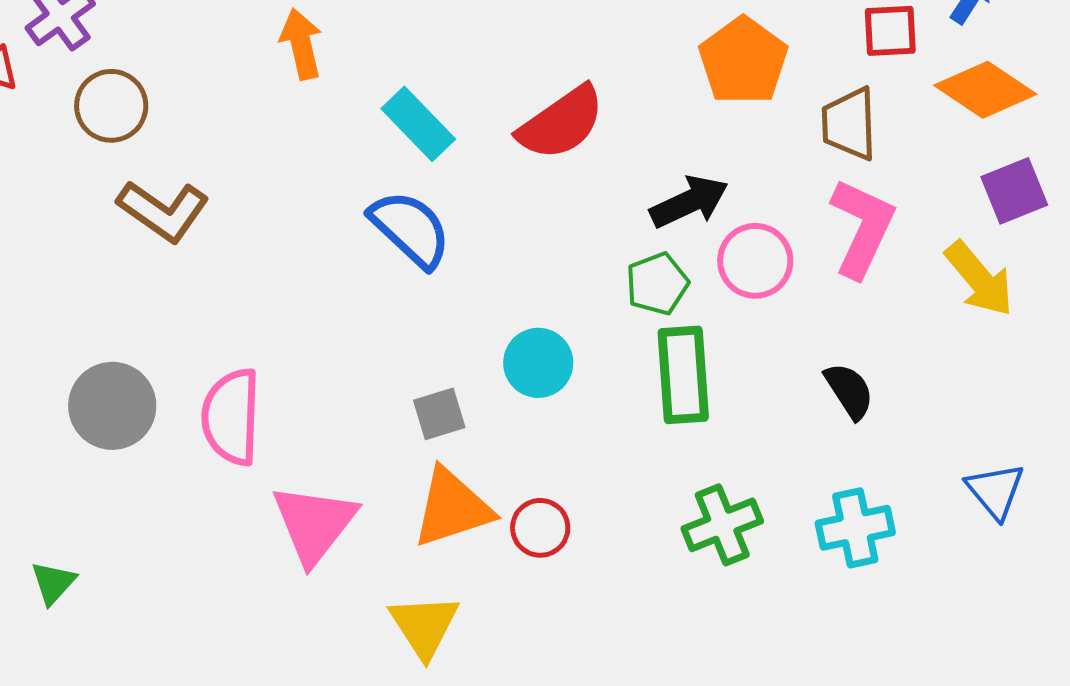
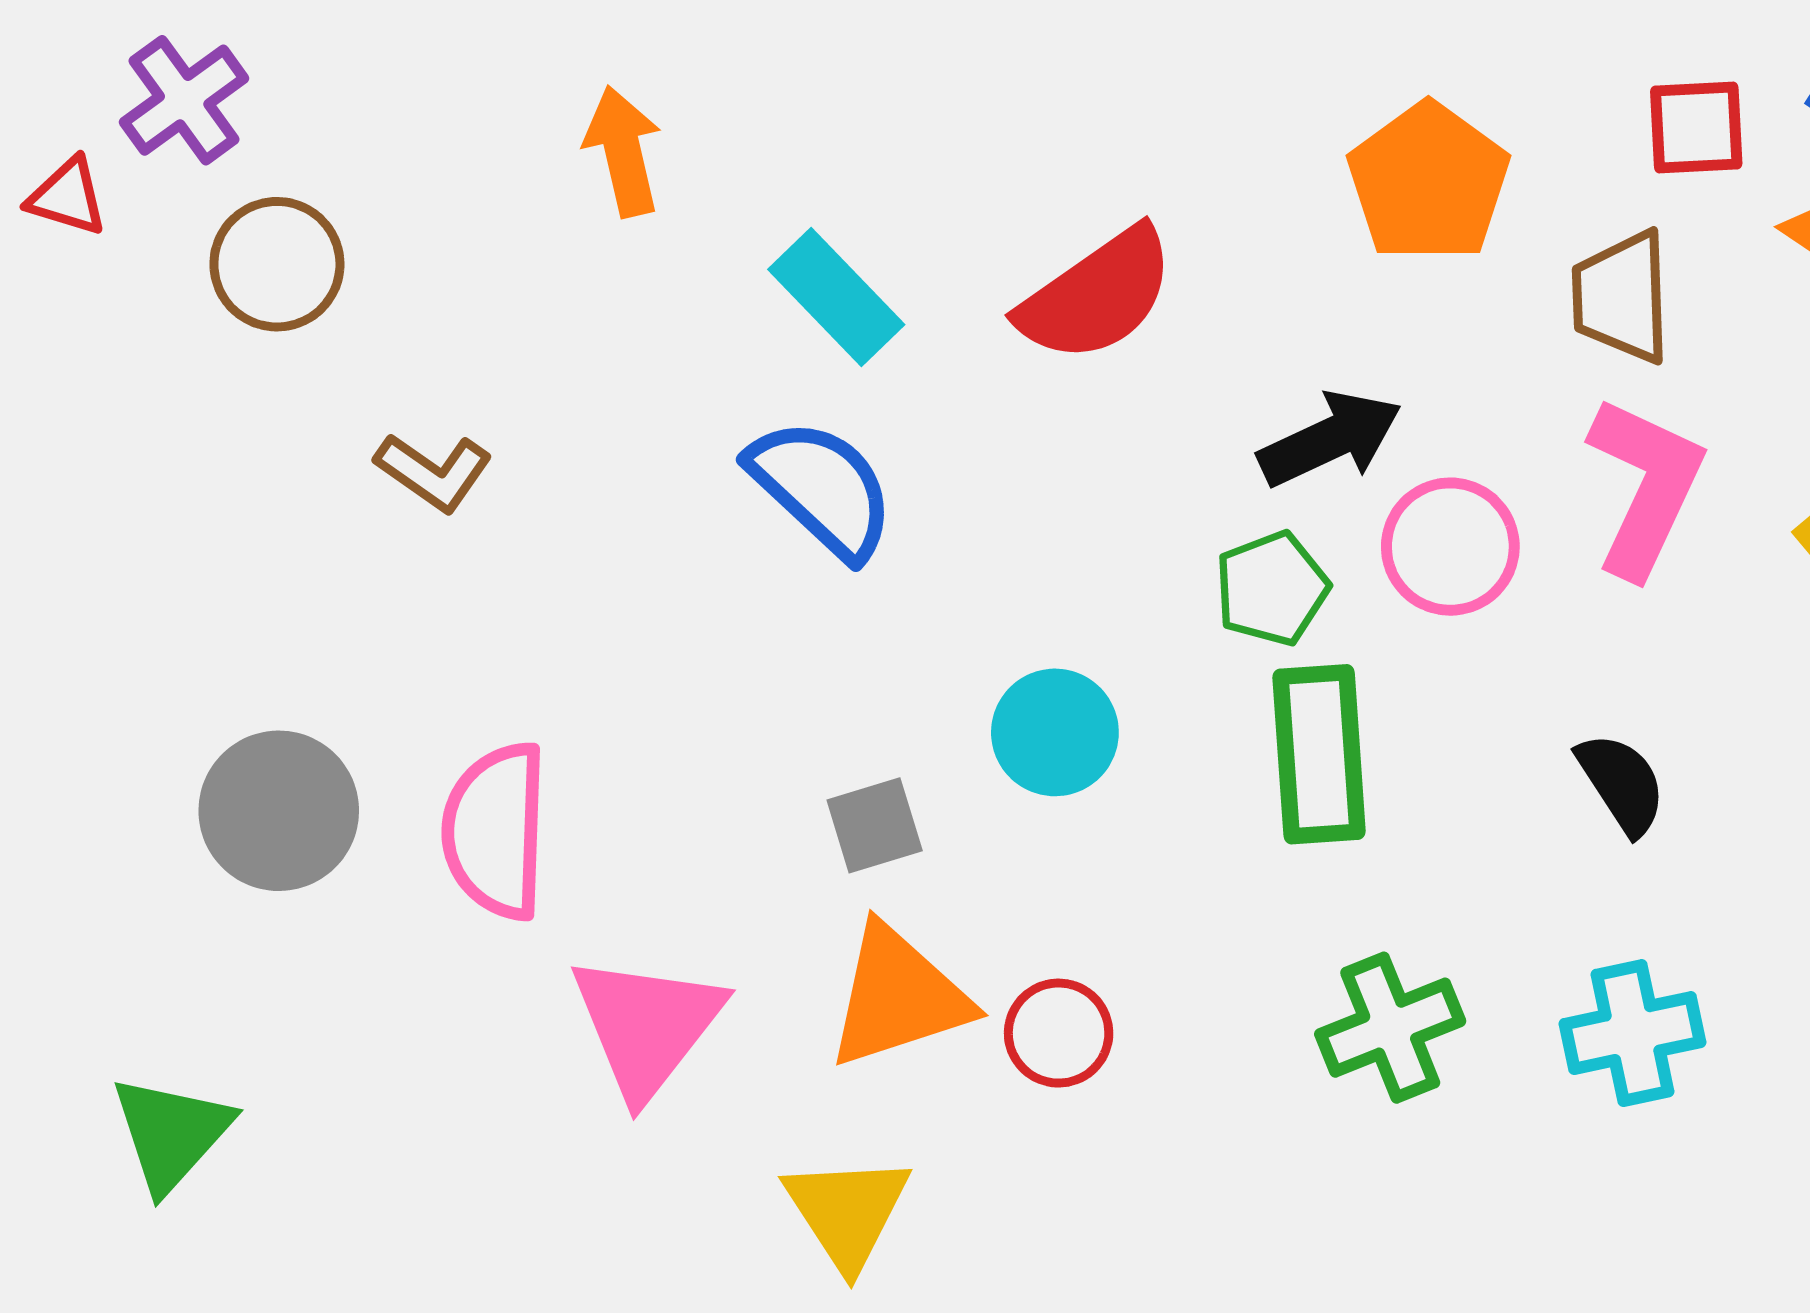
brown L-shape: (163, 211) -> (434, 472), moved, size x0.7
green triangle: (53, 583) -> (171, 1133), size x1.5

